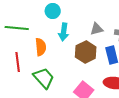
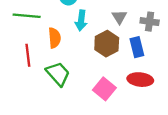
gray triangle: (97, 29) -> (119, 17), turned -48

